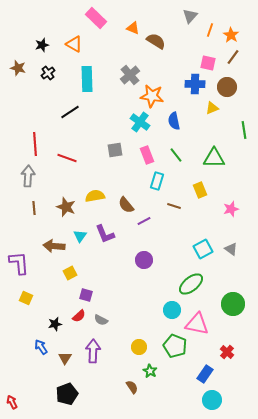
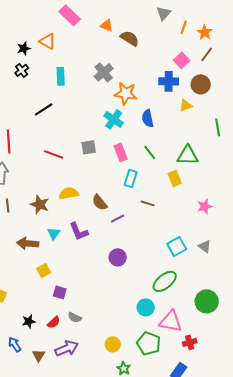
black star: (42, 45) -> (24, 48), moved
pink square: (208, 63) -> (182, 60), turned 35
cyan rectangle: (87, 79) -> (61, 76), size x0.7
red line: (67, 158) -> (54, 154), moved
yellow rectangle: (200, 190) -> (175, 178), moved
red semicircle: (79, 316) -> (54, 322), moved
purple arrow: (93, 351) -> (67, 348), turned 65
red cross: (227, 352) -> (190, 342), moved, turned 32

